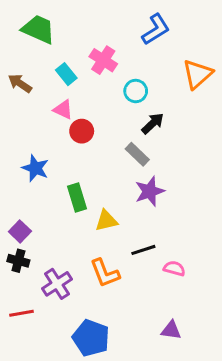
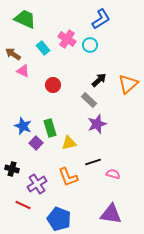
orange triangle: (197, 74) -> (128, 84), moved
cyan circle: (136, 91) -> (90, 45), moved
pink triangle: (63, 110) -> (23, 71), moved
blue star: (35, 168) -> (23, 126), moved
purple square: (20, 231) -> (36, 143), moved
red line: (22, 313) -> (23, 205), moved, turned 35
purple triangle: (171, 330) -> (111, 214), size x1.6

